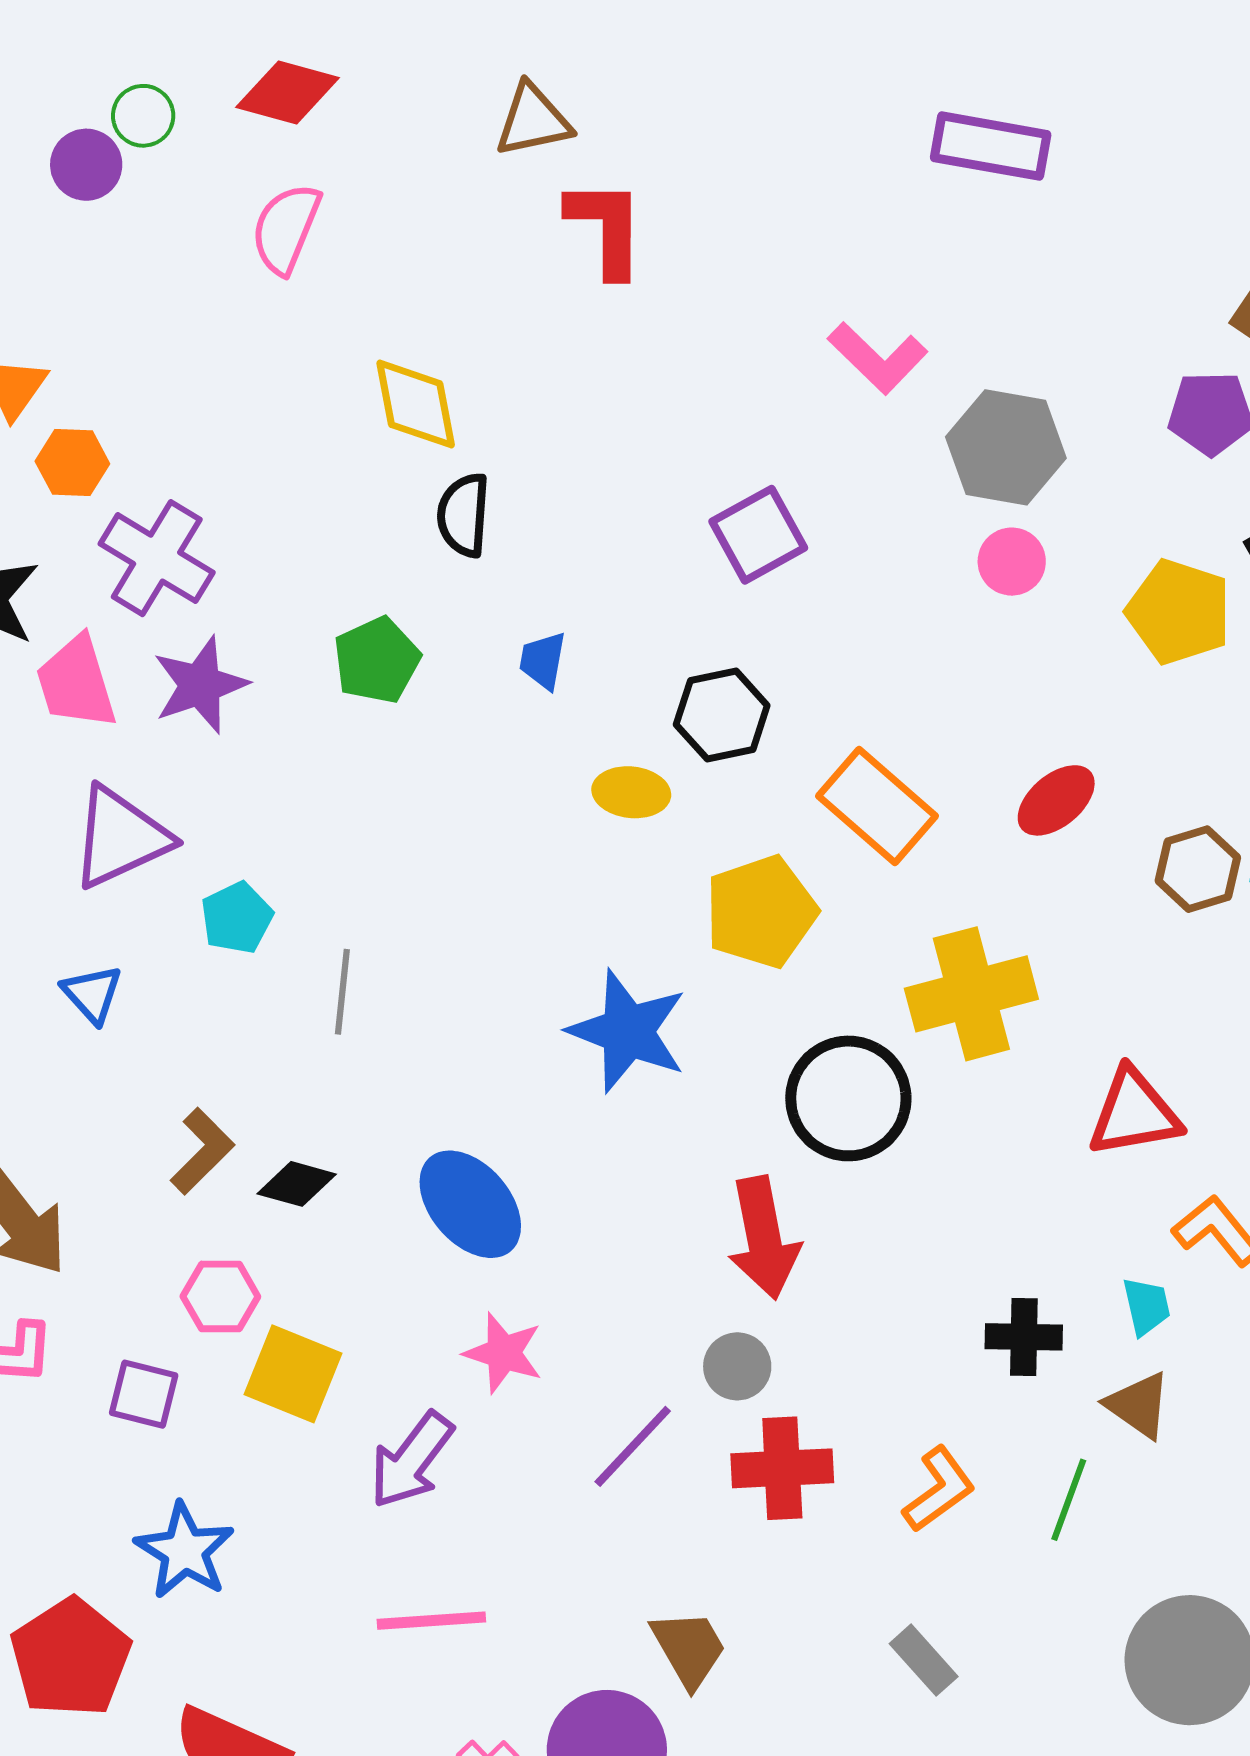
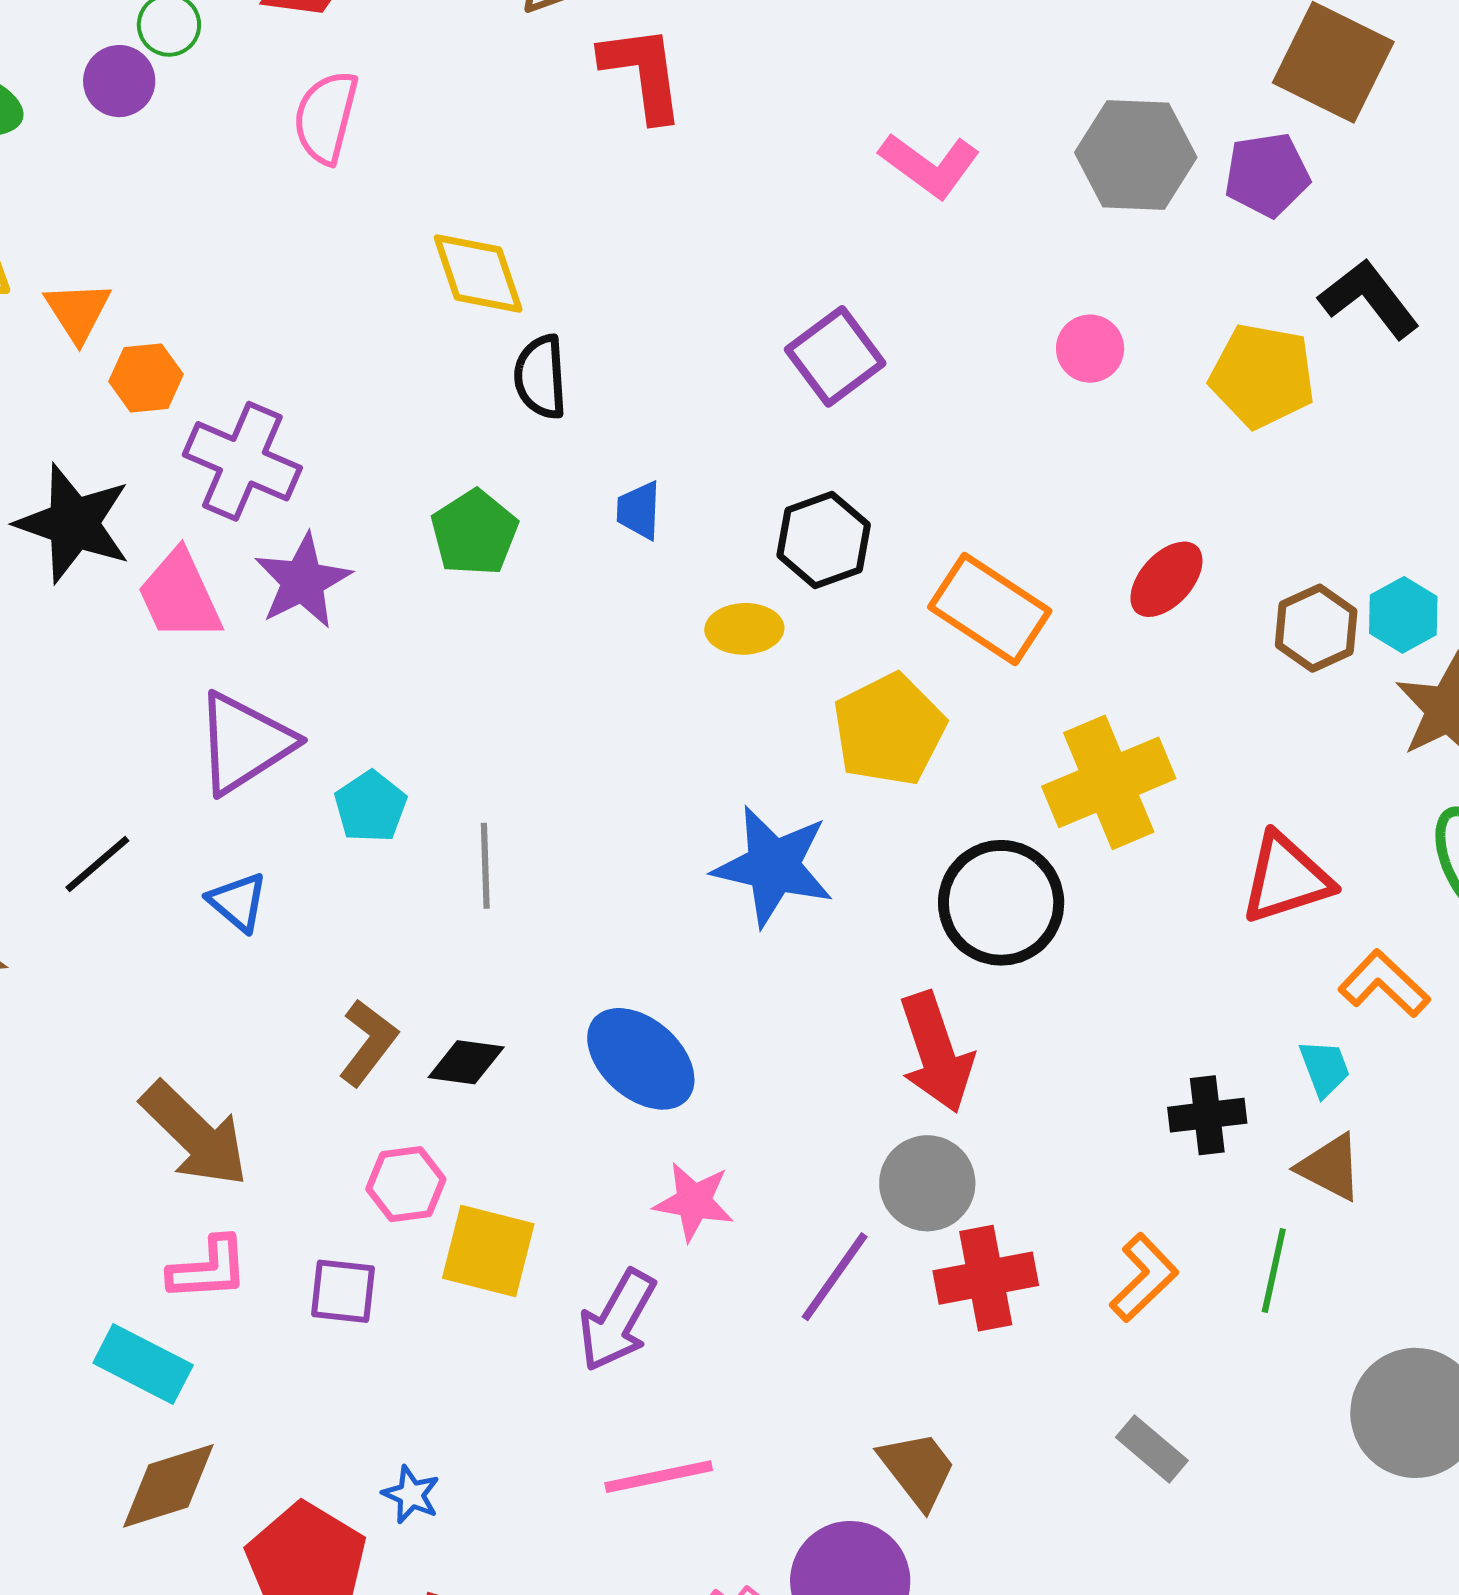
gray hexagon: (1006, 447) -> (1136, 155), moved
gray circle: (737, 1366) -> (927, 1183), size x1.4
blue star: (185, 1551) -> (411, 1495), moved, size x0.6

